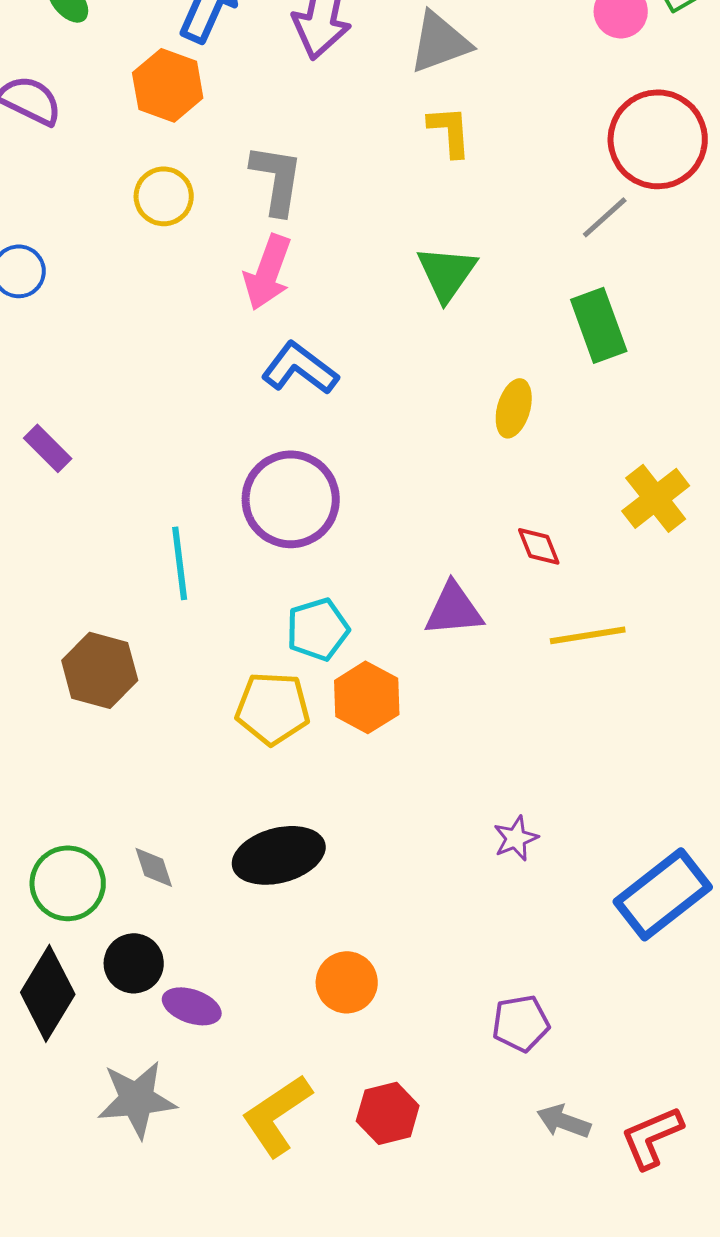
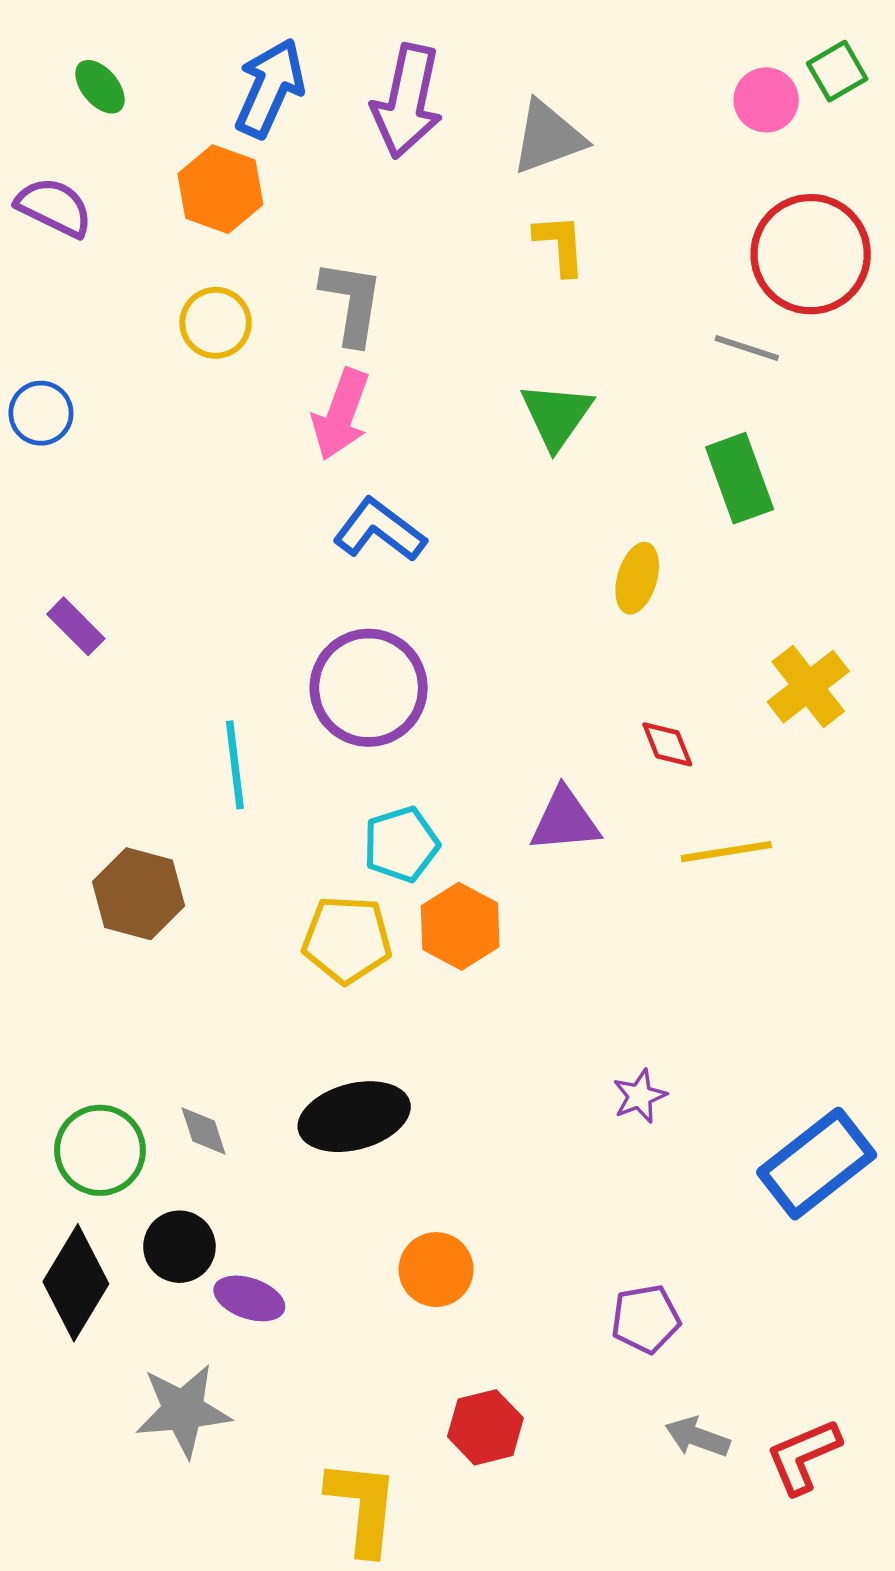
gray line: (605, 217) -> (747, 348), turned 60
yellow L-shape: (277, 1115) -> (363, 1507), moved, turned 130

